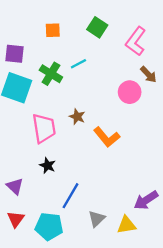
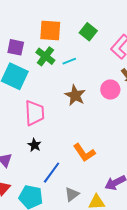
orange square: (53, 30) -> (50, 30), size x1.6
green cross: (51, 74) -> (45, 56), moved
brown star: (77, 117) -> (75, 95), moved, size x1.5
orange L-shape: (107, 137) -> (84, 153), moved

